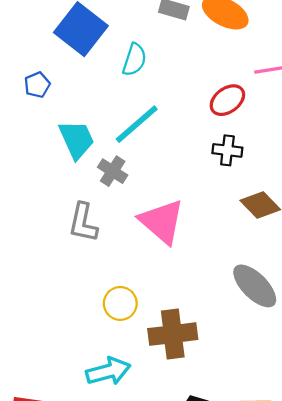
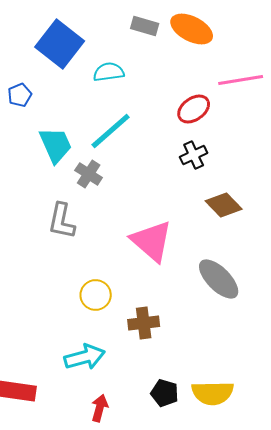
cyan semicircle: (134, 60) -> (109, 72), turned -116
black cross: (227, 150) -> (194, 155), turned -32
pink triangle: (162, 221) -> (152, 241), moved
brown cross: (173, 334) -> (144, 323), size x0.7

